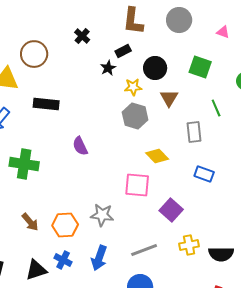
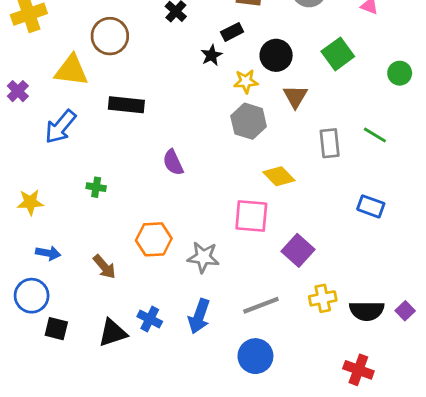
green square: (200, 67) -> (338, 54), turned 35
green line: (216, 108) -> (375, 135), moved, turned -36
green cross: (24, 164) -> (96, 187), size x0.5
blue rectangle: (204, 174) -> (371, 206), moved
orange hexagon: (65, 225) -> (154, 239), moved

